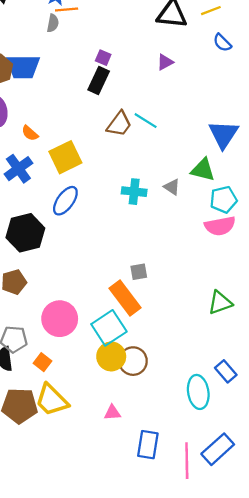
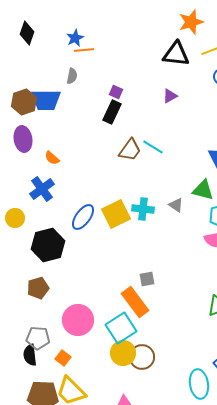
gray semicircle: (53, 23) -> (72, 76), moved
yellow square: (65, 157) -> (116, 214), moved

